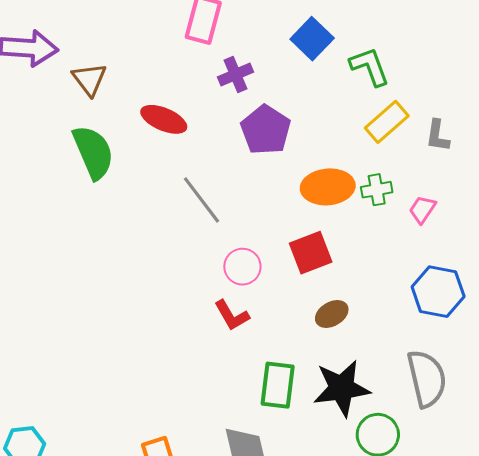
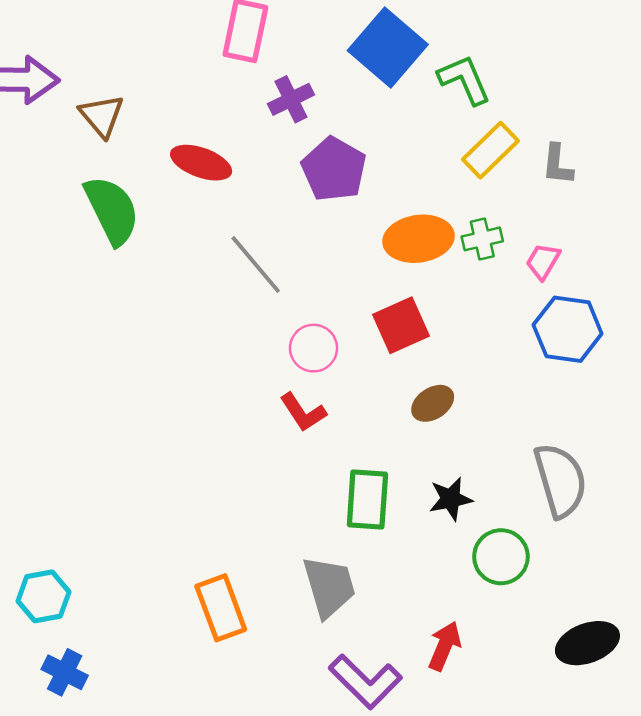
blue square: (312, 39) -> (388, 48), size x1.4
blue hexagon: (438, 292) -> (568, 329), moved
black star: (342, 388) -> (451, 499), size x0.6

